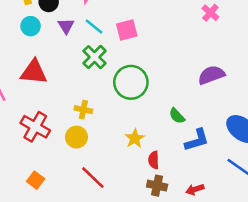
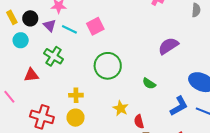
purple triangle: (66, 26) -> (50, 25), moved
green cross: (94, 57) -> (54, 56), moved
red triangle: (34, 72) -> (31, 75), size x0.7
blue L-shape: (197, 140) -> (179, 106), moved

